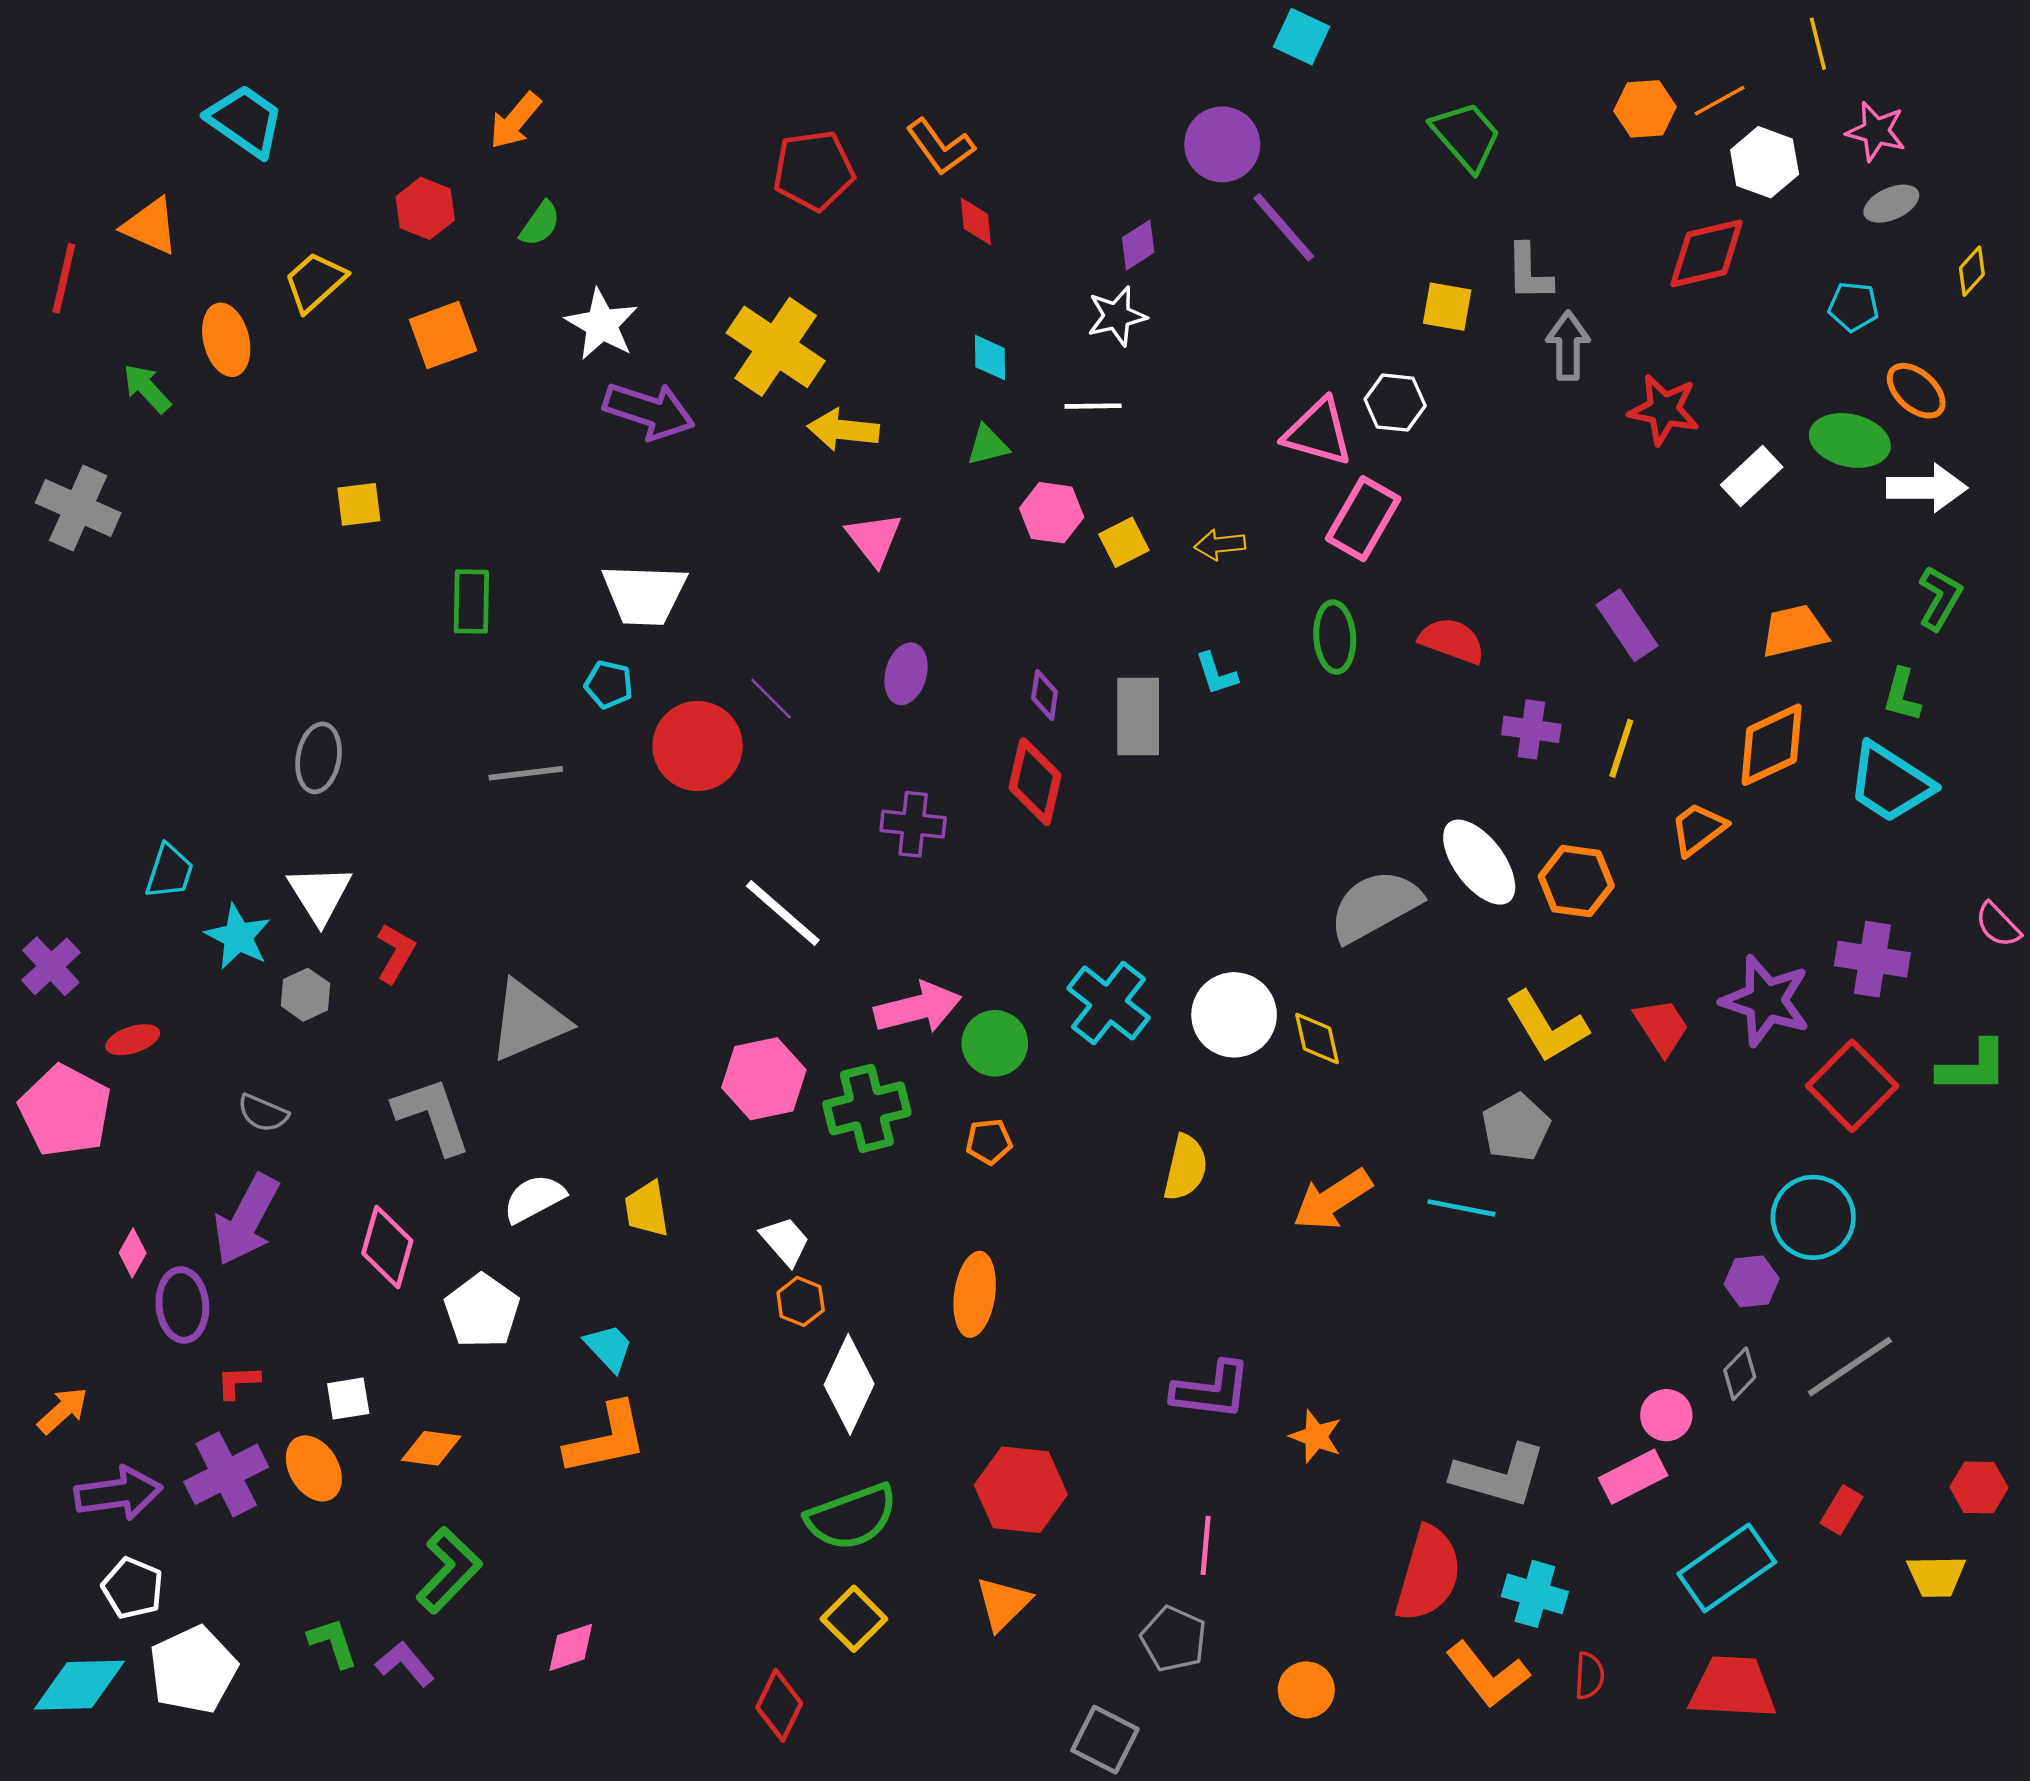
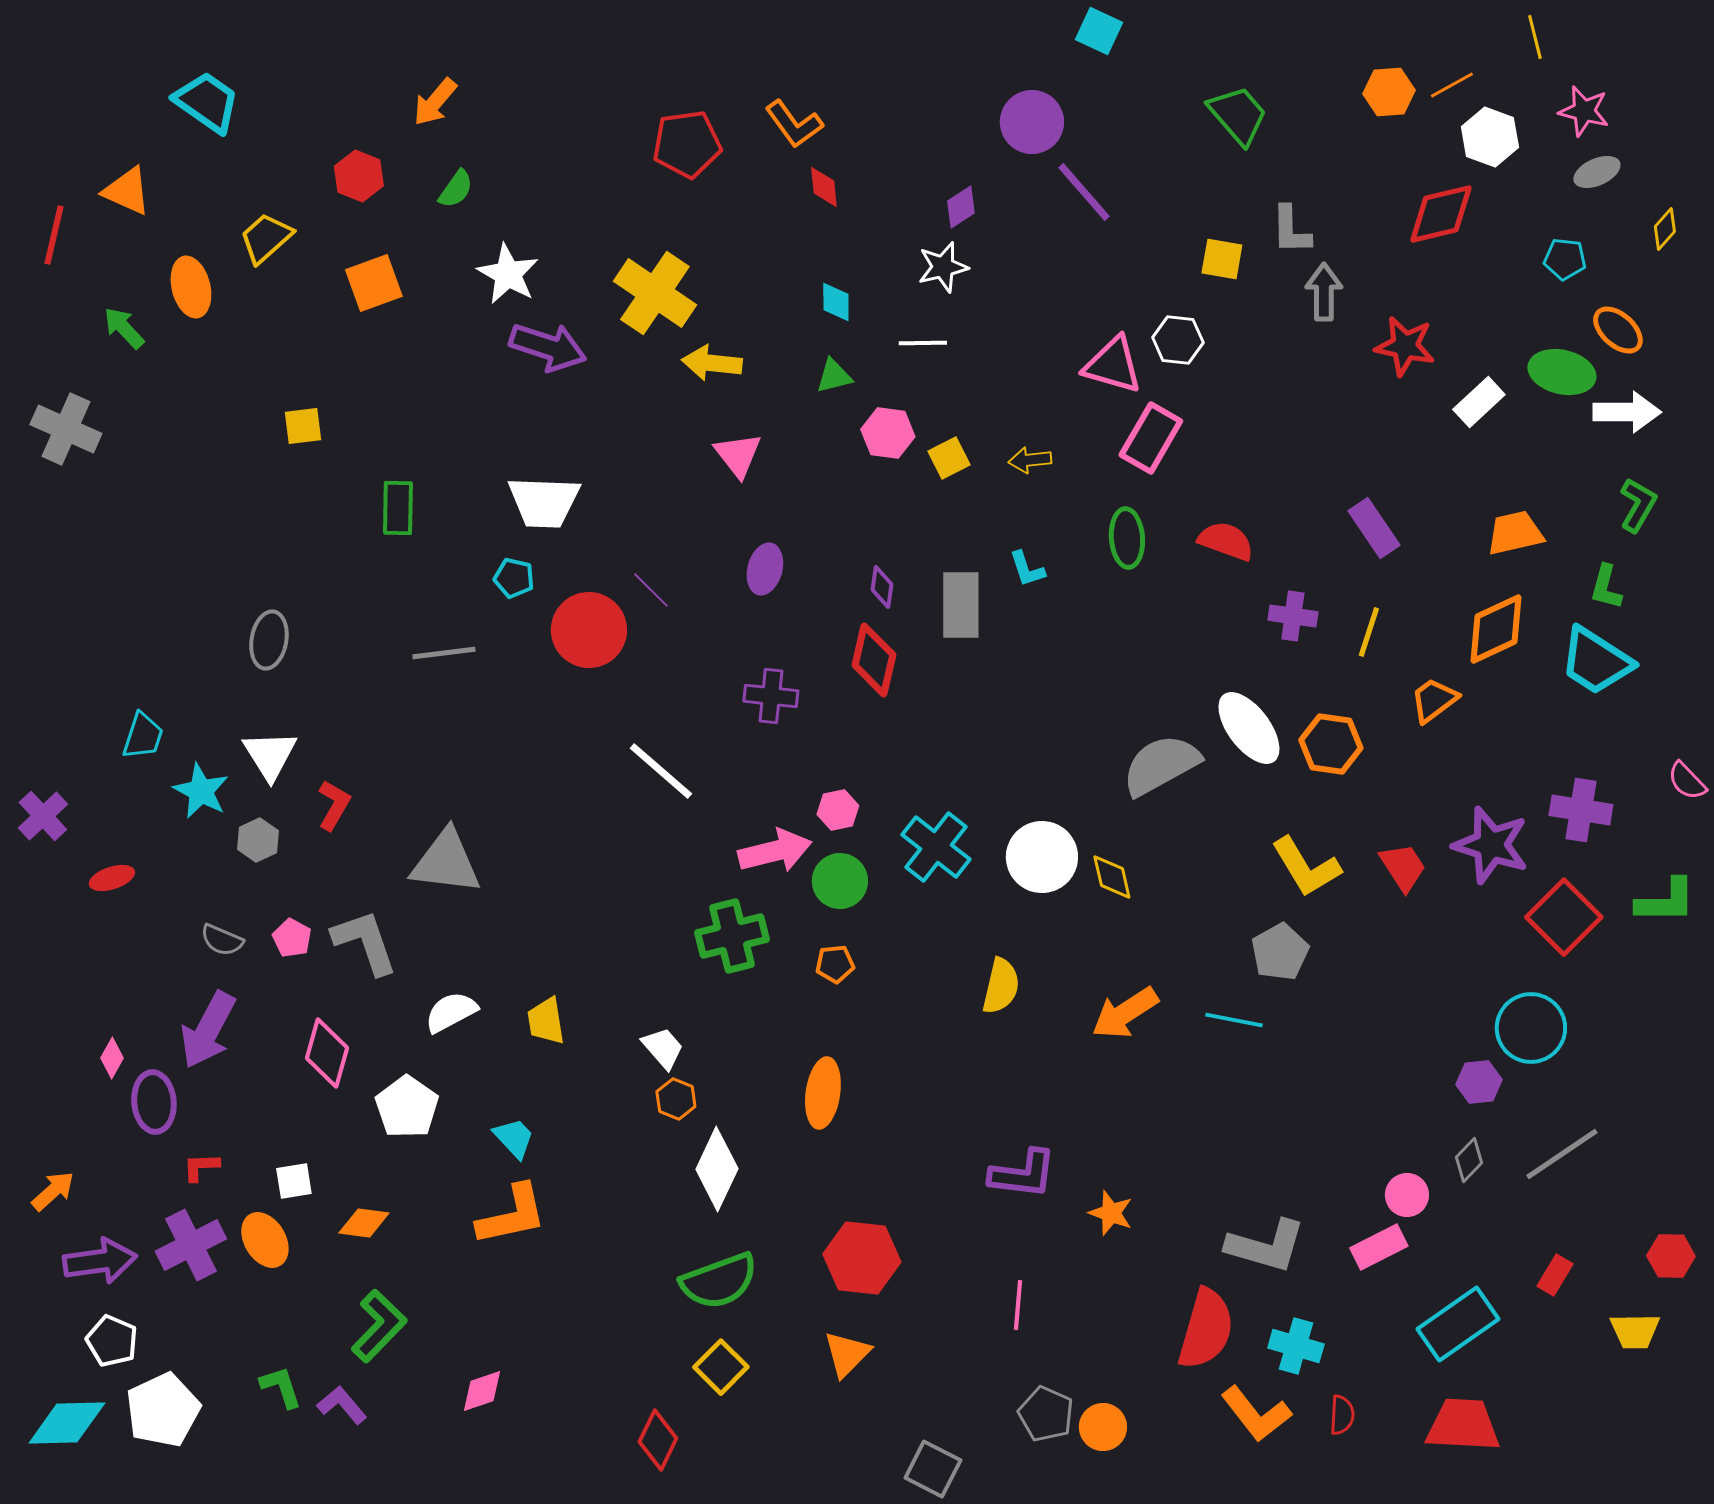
gray triangle: (528, 1021) -> (446, 862), turned 30
pink hexagon: (764, 1079) -> (838, 810), moved, size x0.6
pink pentagon: (65, 1111) -> (292, 938), moved, size x0.5
gray pentagon: (1174, 1639) -> (1046, 1414), moved

